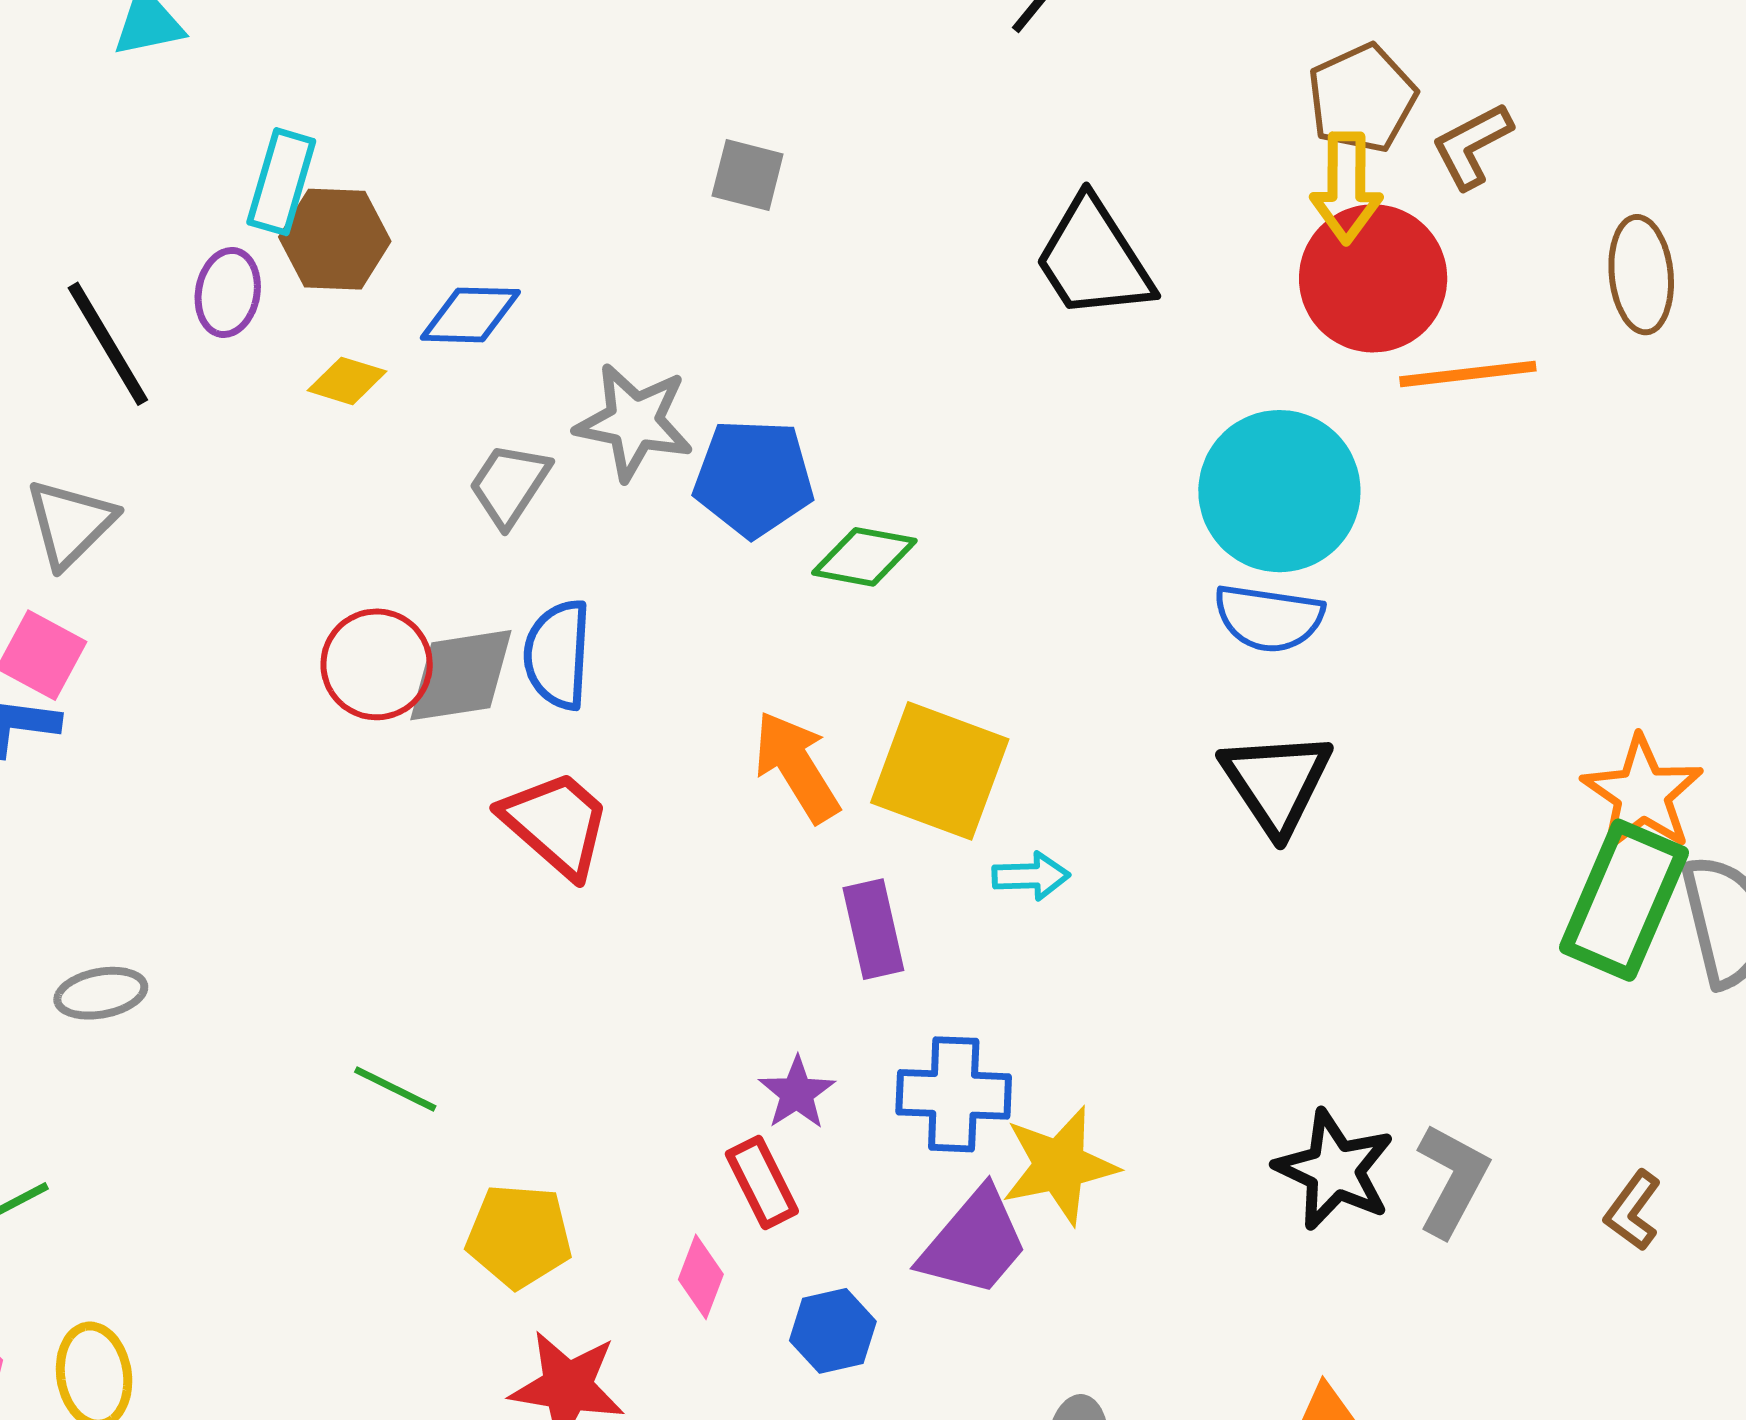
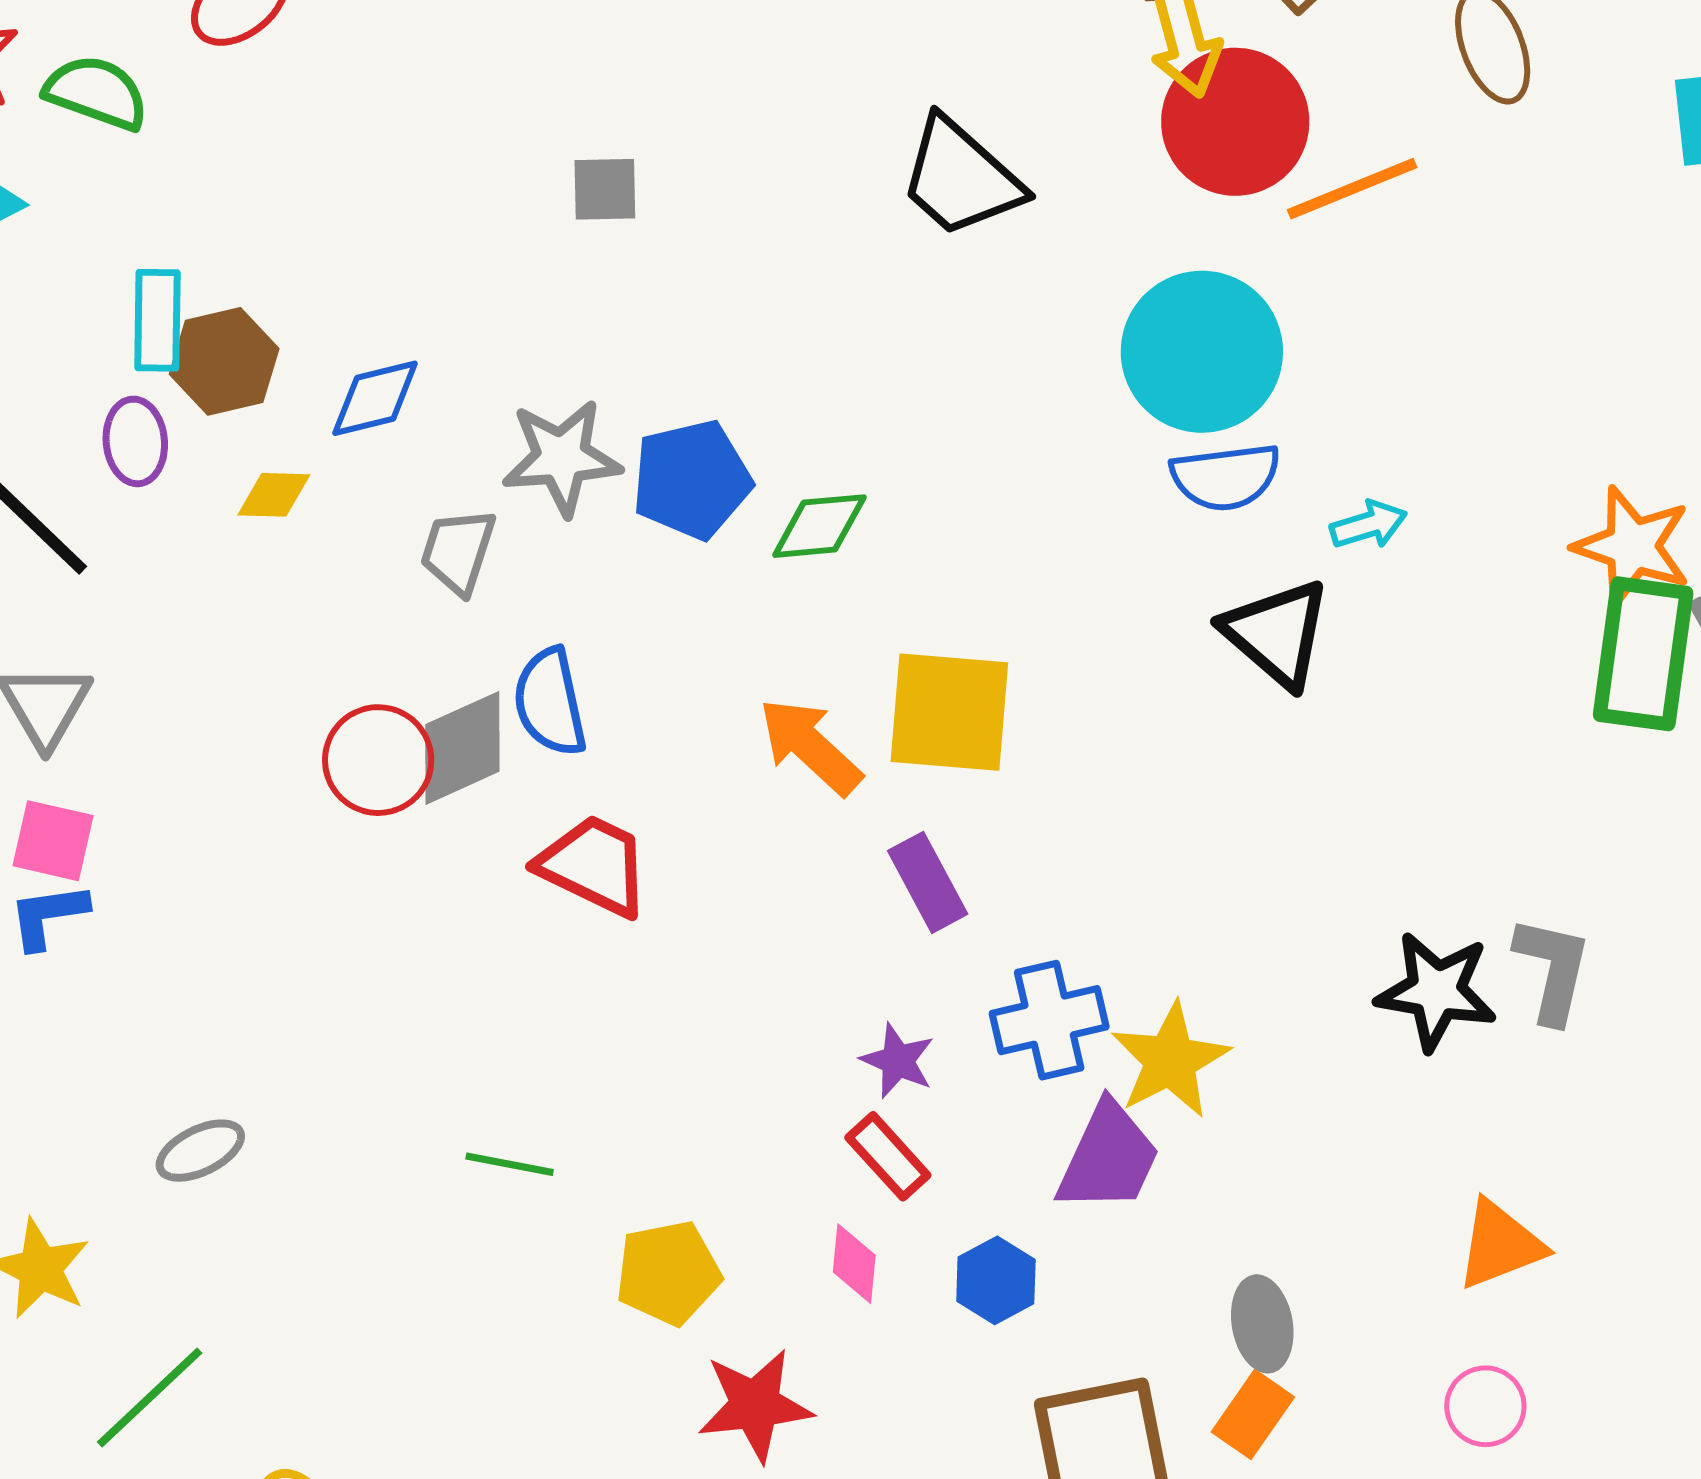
cyan arrow: (1031, 876) -> (1369, 525), moved

